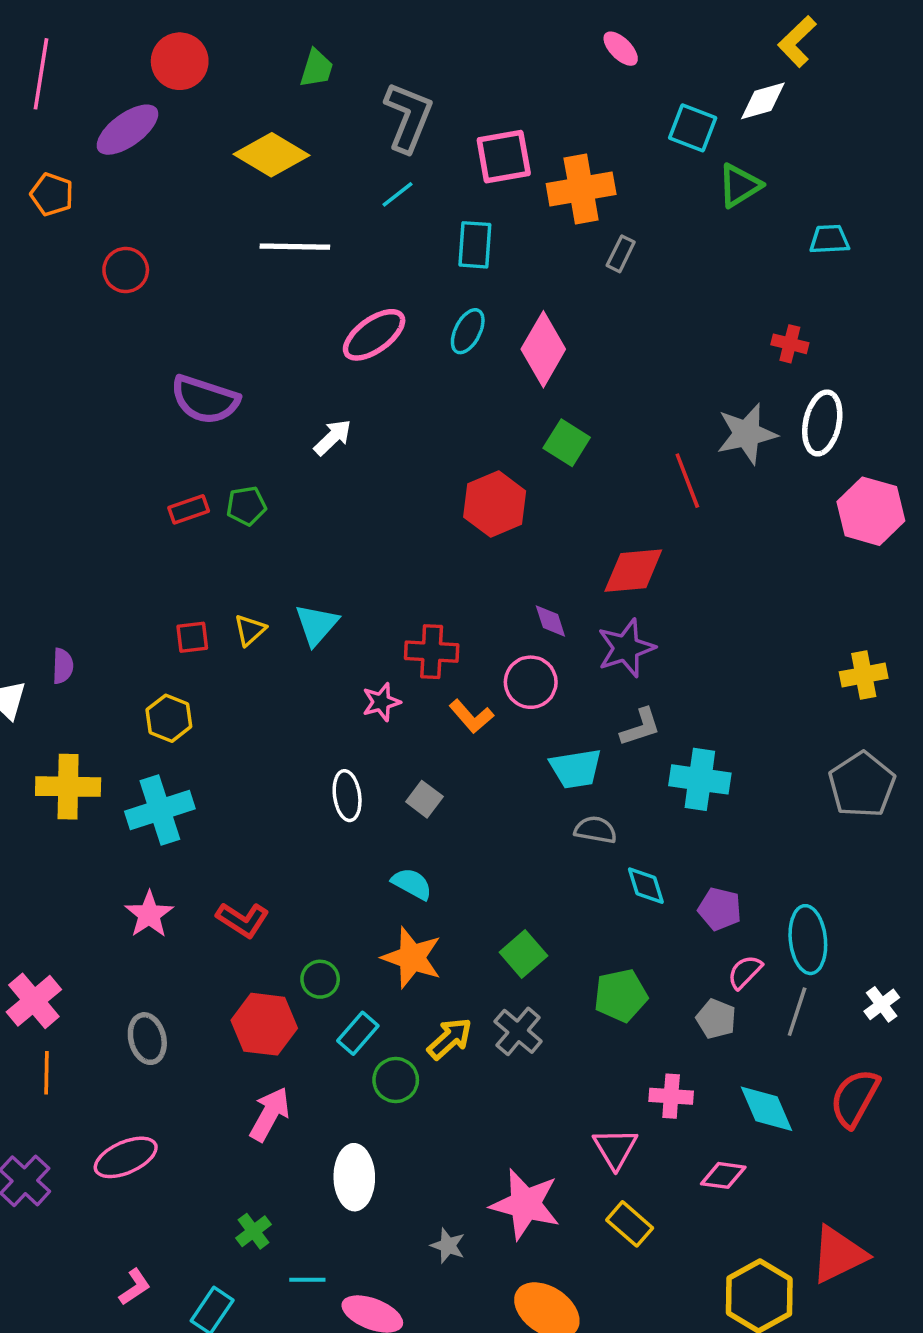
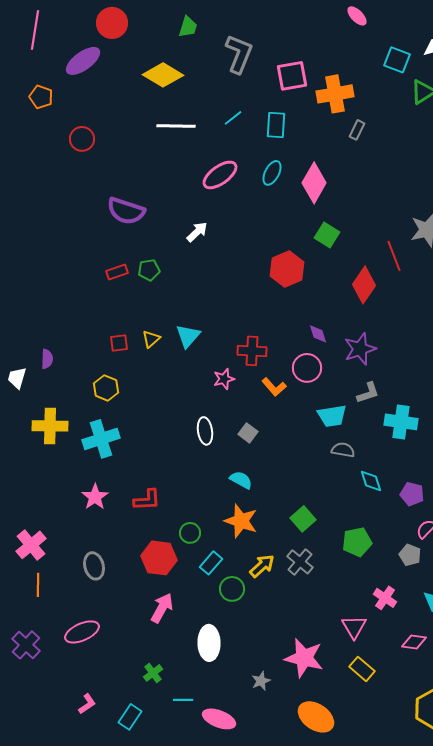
cyan line: (397, 194) -> (233, 118), moved
red diamond: (633, 571) -> (364, 285), moved, turned -51
red L-shape: (243, 920) -> (147, 500), turned -36
pink cross: (671, 1096) -> (385, 598), turned 30
gray star: (448, 1246) -> (261, 681), turned 30

